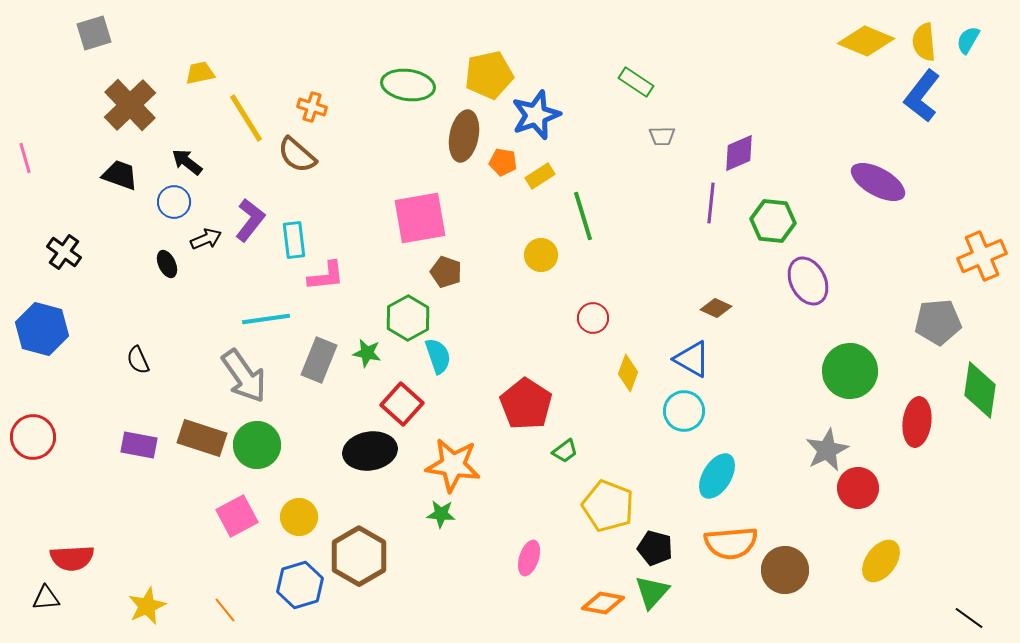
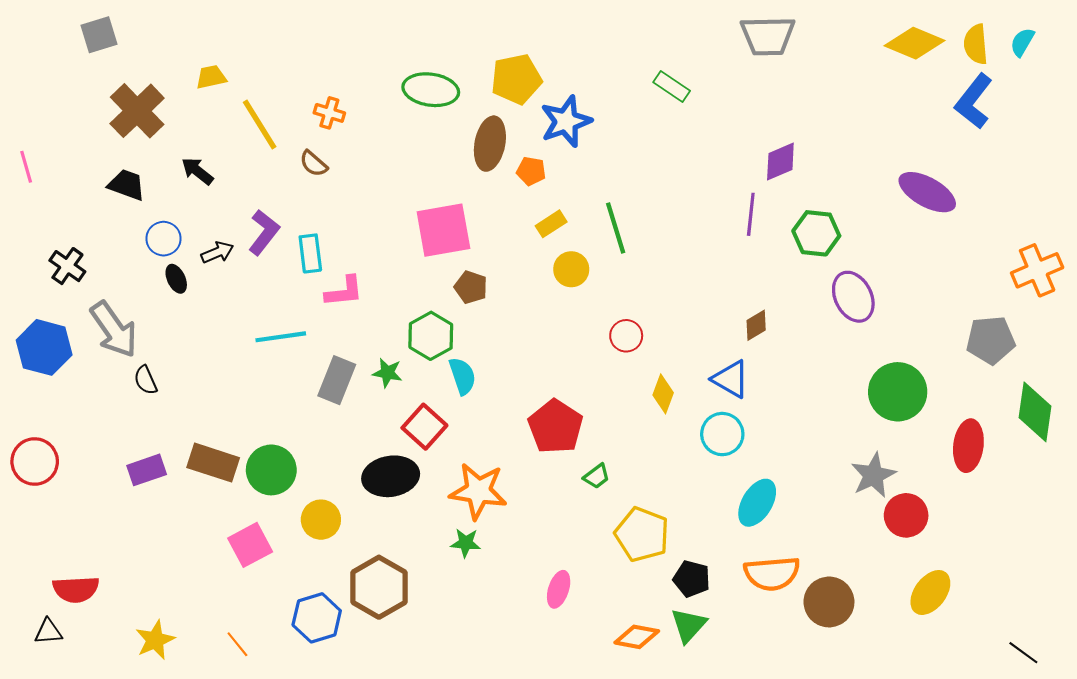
gray trapezoid: (662, 136) -> (768, 36), moved, size x2.0
brown semicircle: (297, 155) -> (314, 164), size x0.7
yellow rectangle: (540, 176) -> (551, 224), moved
blue circle: (174, 202) -> (164, 239), moved
brown diamond: (716, 308) -> (756, 325), turned -56
gray arrow: (244, 376) -> (114, 329), moved
purple rectangle: (139, 445) -> (147, 470), turned -30
yellow circle: (299, 517) -> (321, 520), moved

